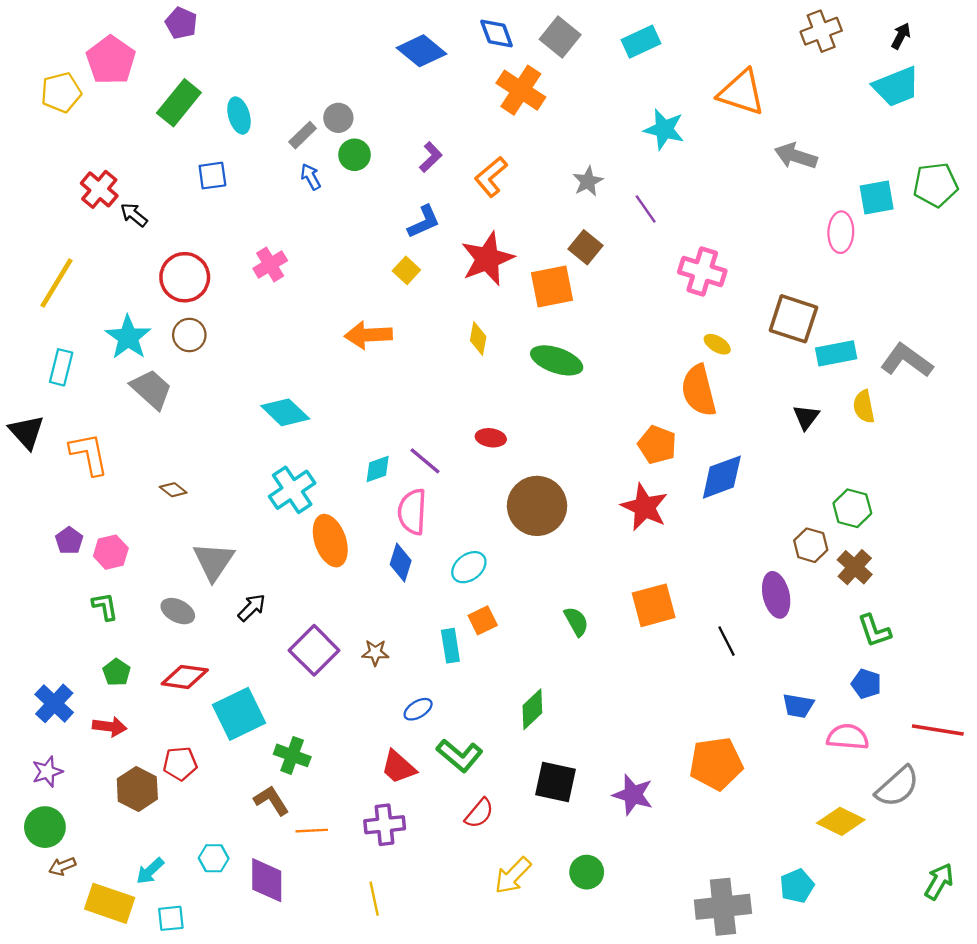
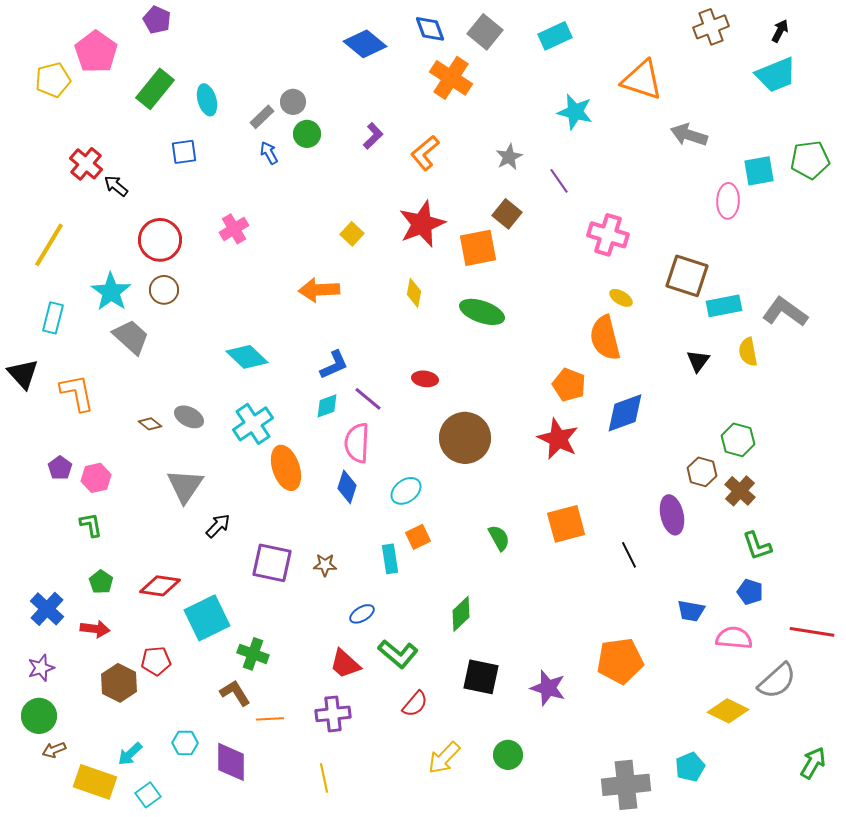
blue L-shape: (424, 222) -> (334, 365), moved
gray ellipse: (178, 611) -> (189, 417), moved
purple square: (314, 650) -> (272, 563), turned -33
cyan square: (171, 918) -> (148, 795), turned -30

